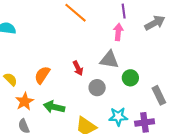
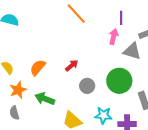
gray triangle: (109, 60) -> (132, 51), moved
red arrow: (78, 68) -> (72, 65), turned -112
green circle: (130, 78) -> (119, 81), size x1.6

